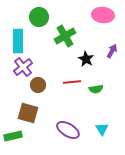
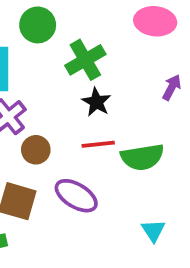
black star: (86, 59) -> (96, 102), moved
green semicircle: (96, 89) -> (142, 157), size x1.6
purple ellipse: (68, 130) -> (76, 196), moved

